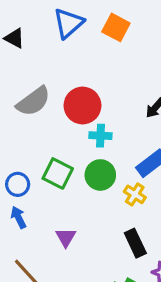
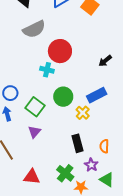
gray semicircle: (33, 101) -> (34, 29), moved
cyan cross: (100, 136) -> (47, 70), moved
green square: (58, 173) -> (35, 107), moved

